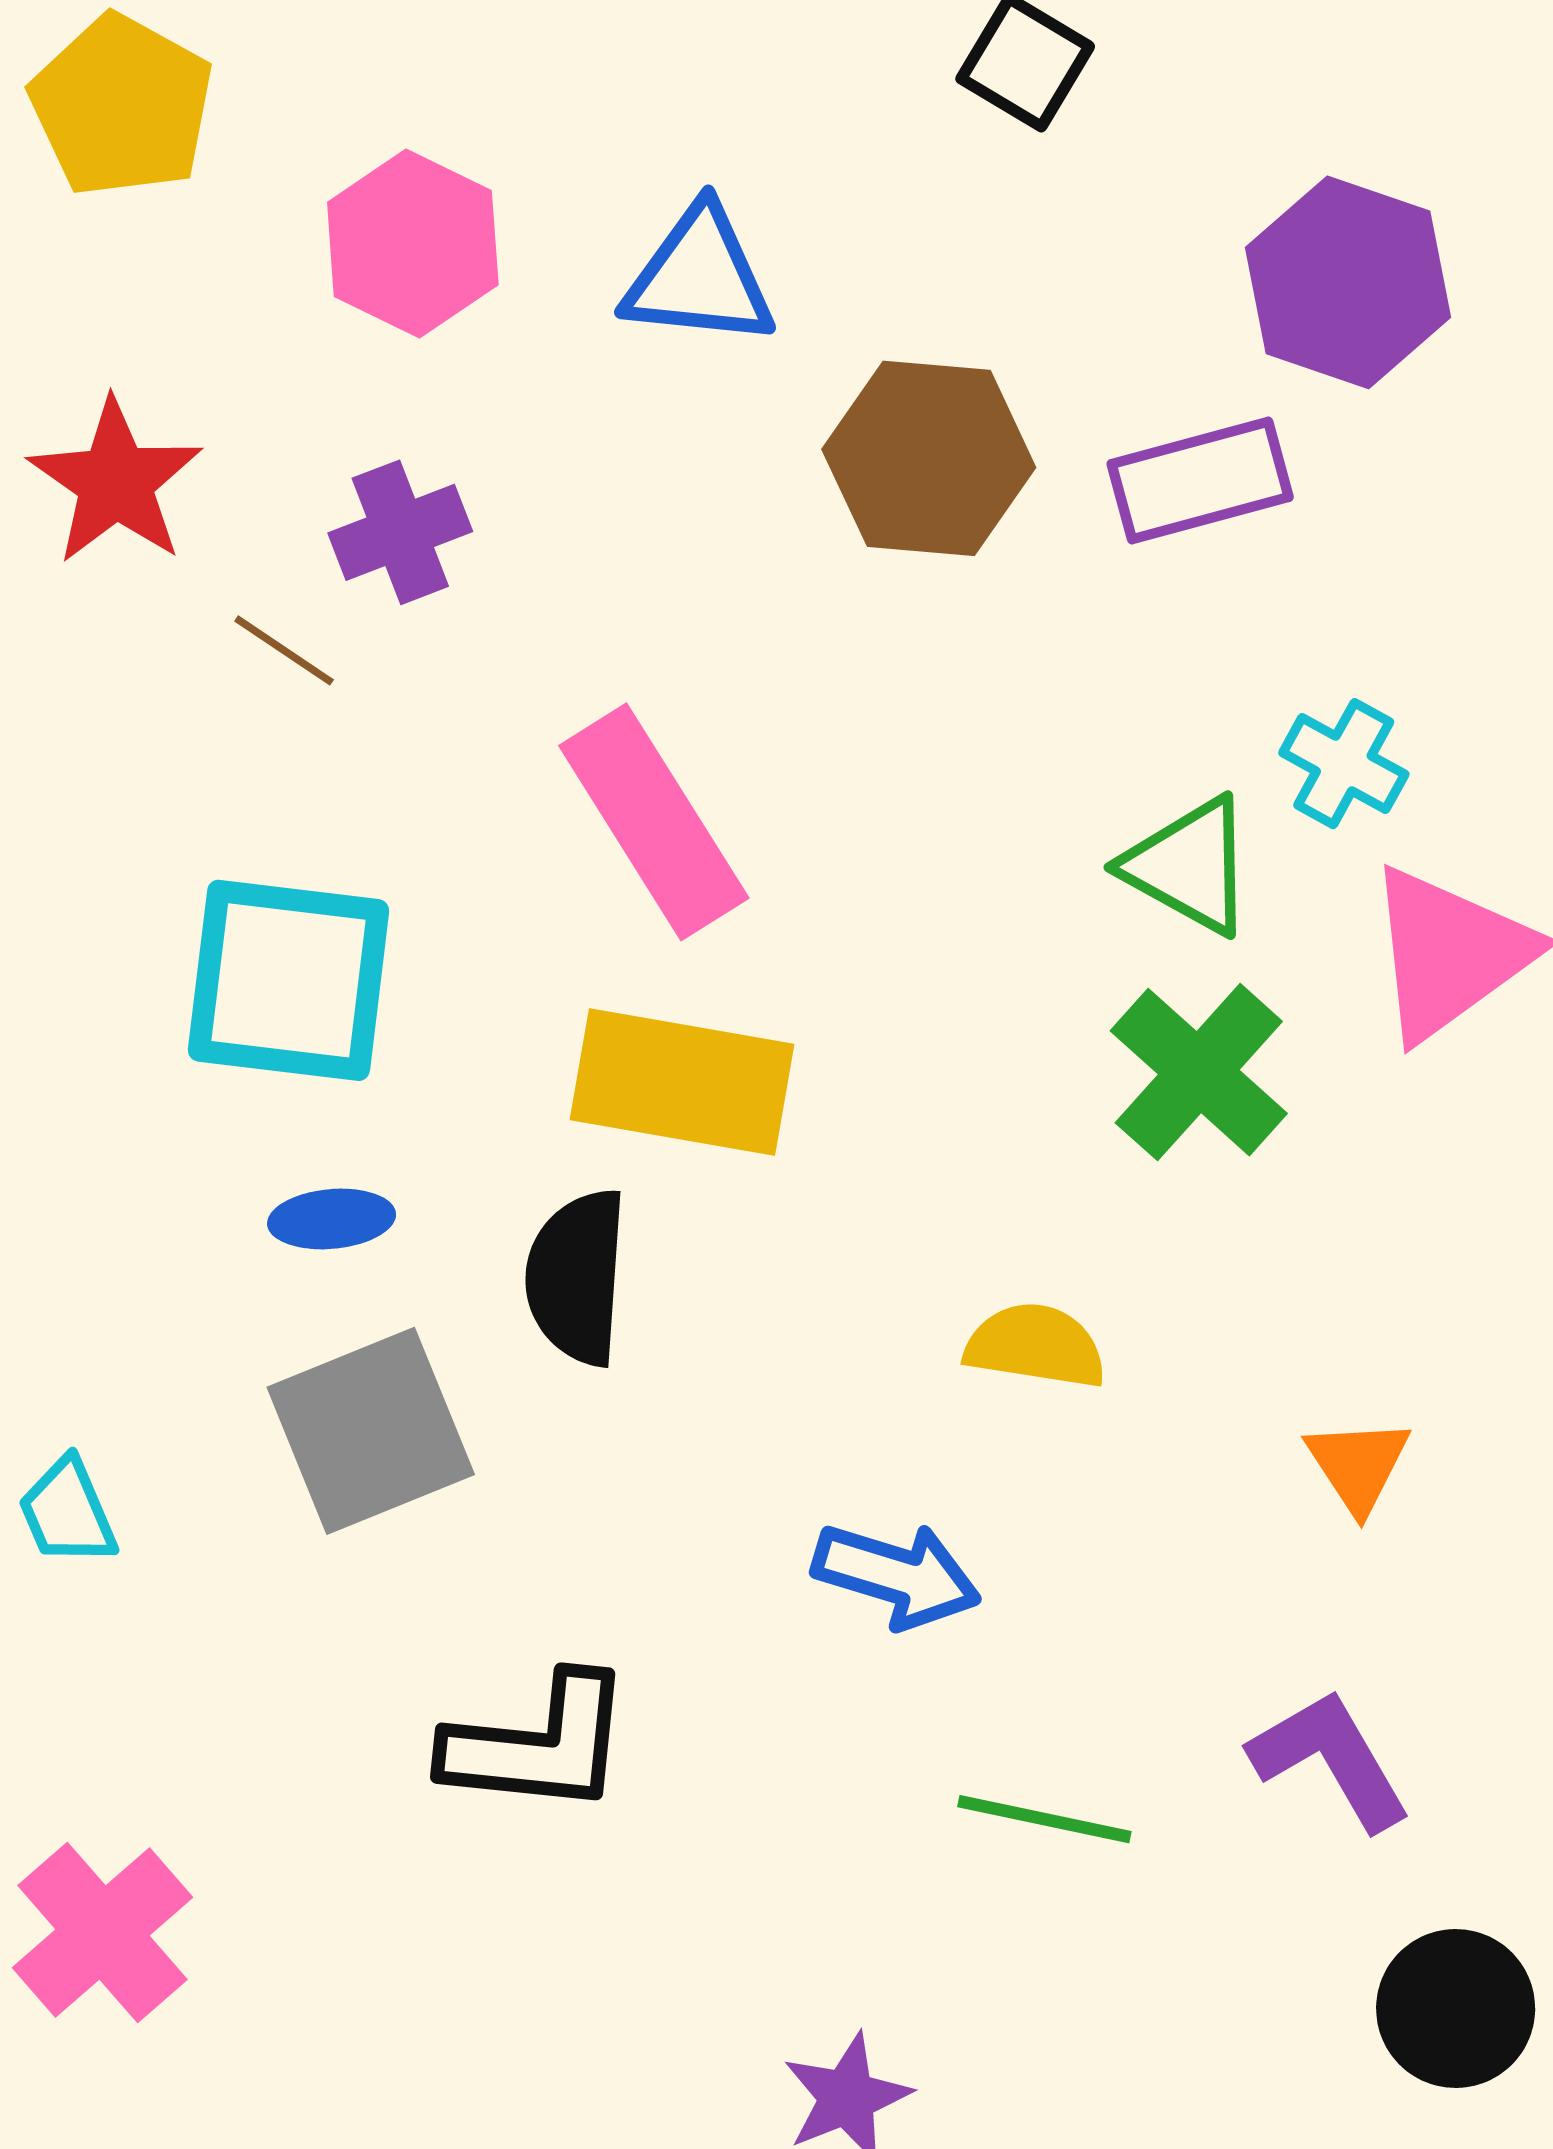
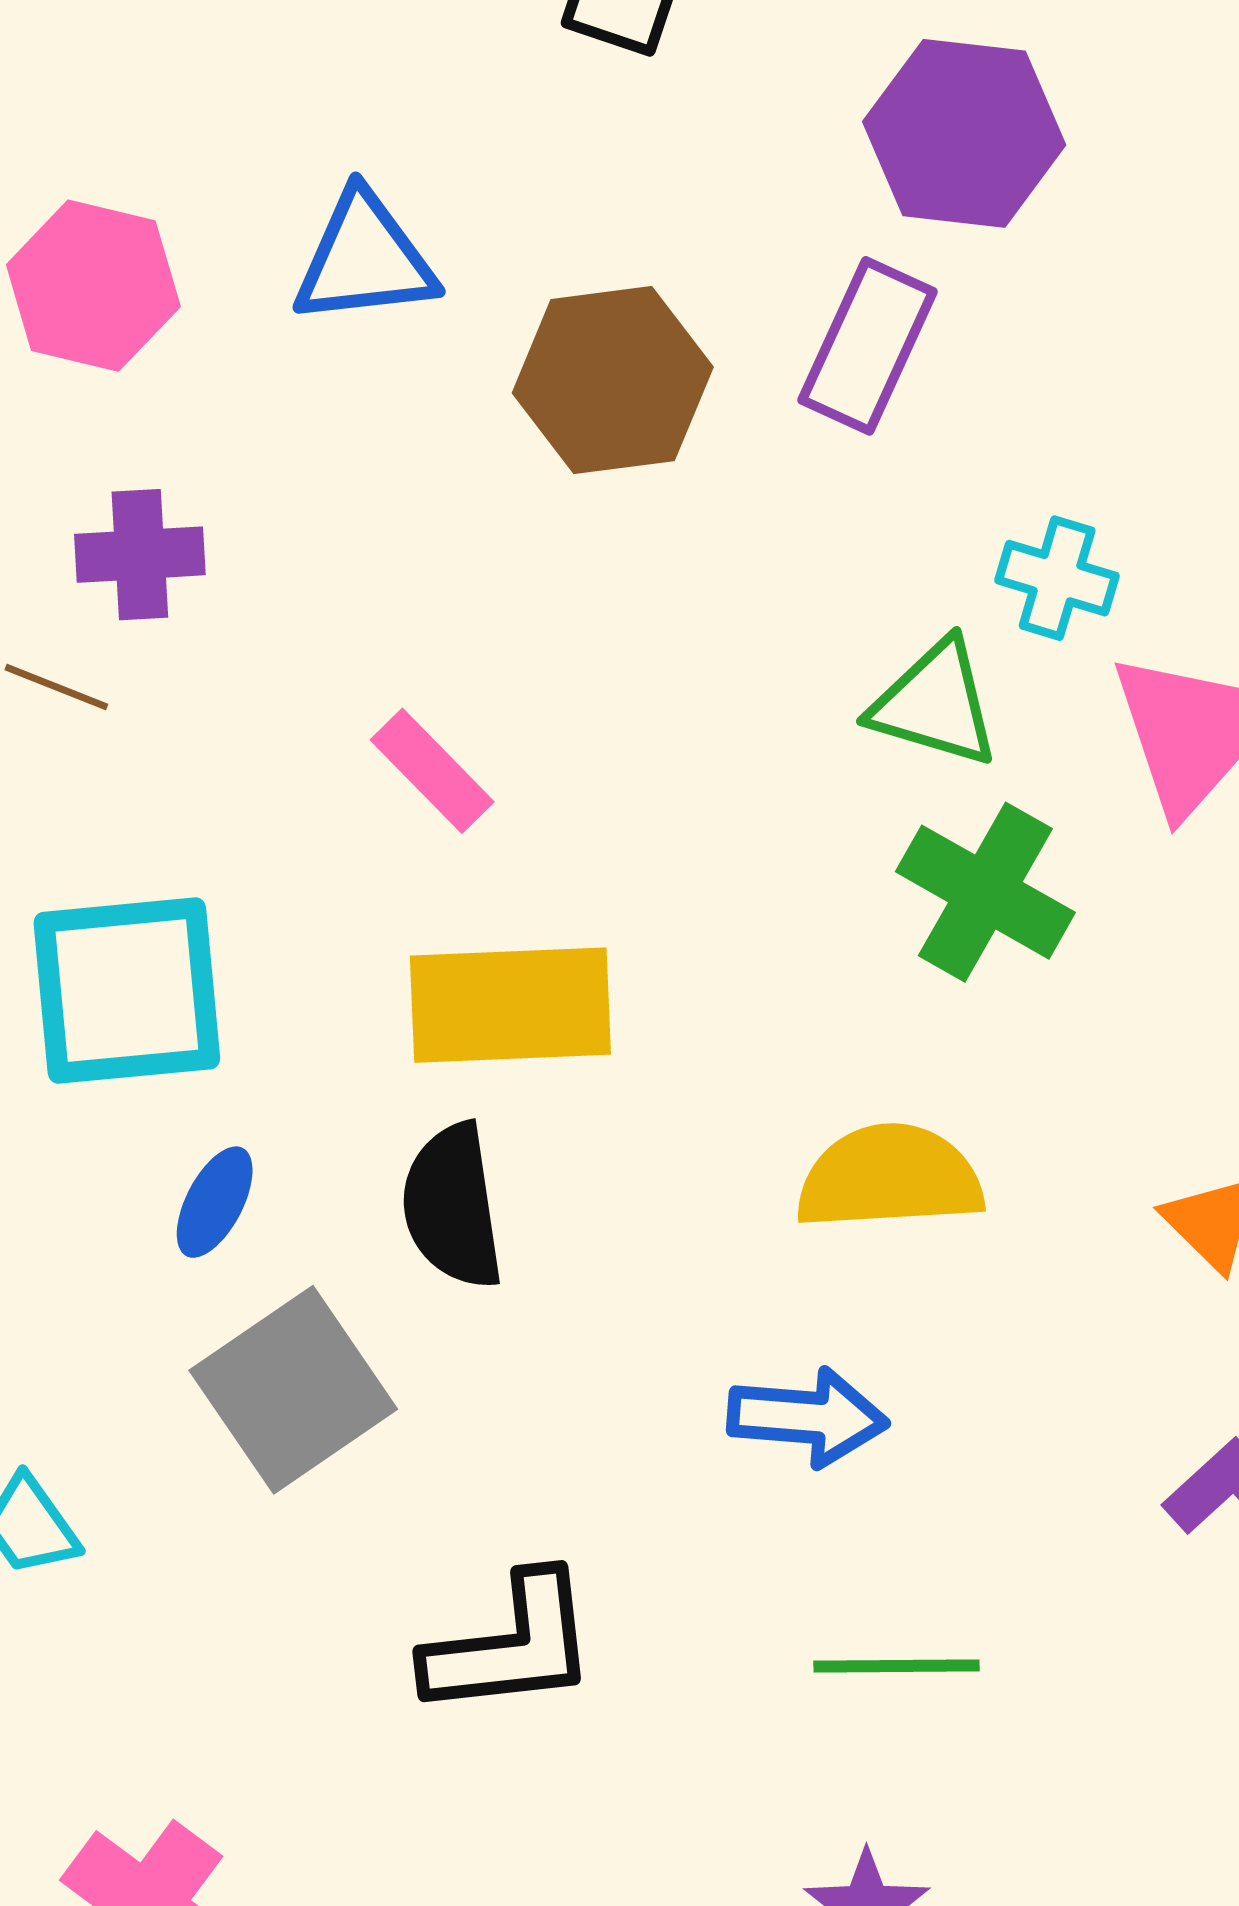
purple rectangle: (1200, 481) -> (868, 346), turned -38
purple cross: (400, 532) -> (140, 555), turned 30
pink rectangle: (654, 822) -> (432, 771), size x0.6
blue ellipse: (332, 1219) -> (215, 1202), turned -45
yellow semicircle: (1035, 1346) -> (890, 1178), size x1.4
green line: (1044, 1819) -> (897, 1666), moved

